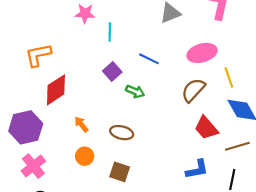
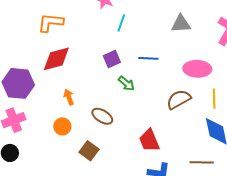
blue line: (149, 59) -> (148, 58), turned -42
red trapezoid: (206, 128) -> (149, 140), moved

